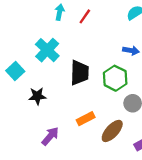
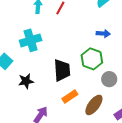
cyan cross: (47, 50) -> (31, 40), turned 35
black trapezoid: (80, 73) -> (62, 70), moved

